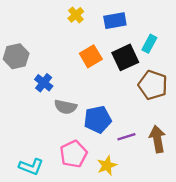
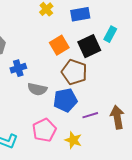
blue cross: (44, 83) -> (18, 68), turned 35
brown pentagon: (153, 85) -> (74, 72), moved
yellow star: (107, 165) -> (73, 140), turned -30

